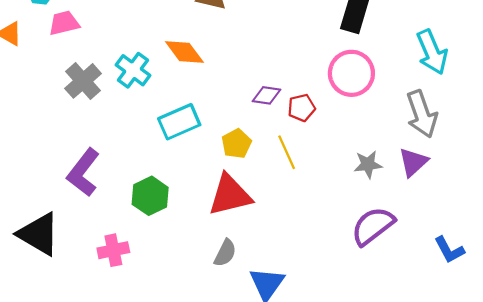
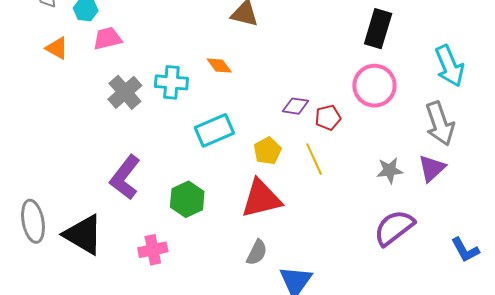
orange diamond: (184, 52) -> (219, 66), size x0.7
cyan cross: (133, 70) -> (171, 82), turned -32

